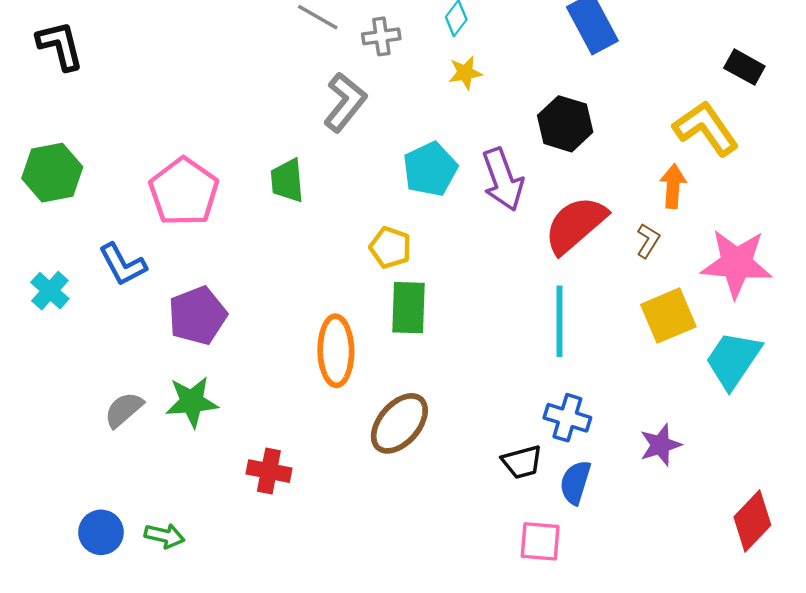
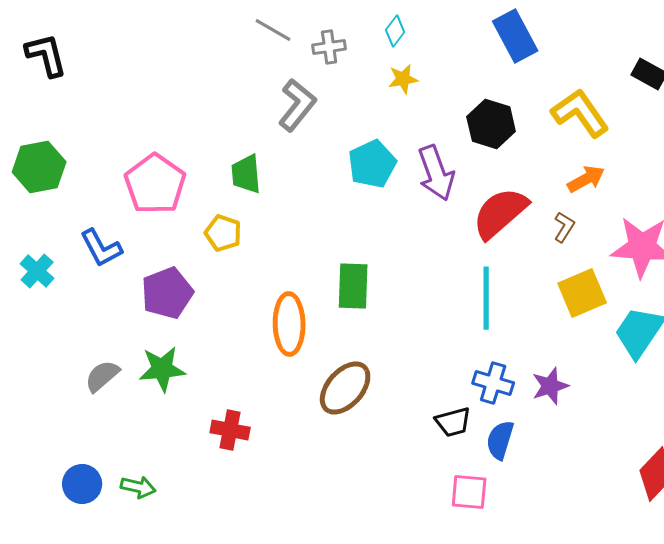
yellow L-shape: (706, 128) -> (580, 113), moved
orange arrow: (673, 186) -> (586, 179), turned 57
yellow pentagon: (390, 247) -> (223, 233), moved
purple star: (660, 445) -> (550, 386), moved

